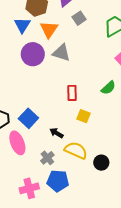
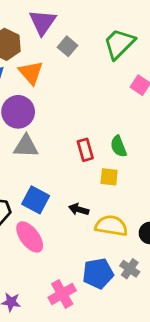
gray triangle: (61, 53) -> (26, 146), moved
green semicircle: (108, 88) -> (119, 146), moved, turned 126
gray cross: (47, 158) -> (130, 269), moved

